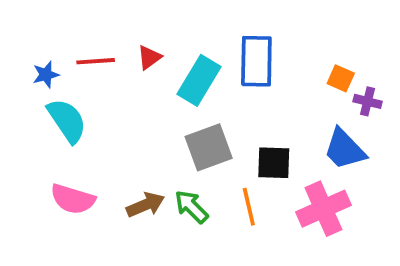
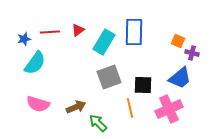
cyan semicircle: (67, 121) -> (35, 63), turned 70
blue trapezoid: (345, 149) -> (180, 78), turned -85
green arrow: (191, 207) -> (98, 123), moved

